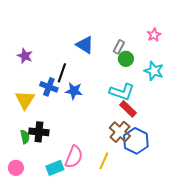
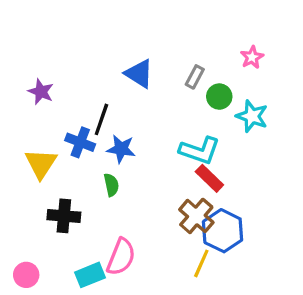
green circle: (126, 59) -> (219, 97), moved
green semicircle: (25, 137) -> (111, 185), moved
yellow line: (104, 161) -> (201, 263), moved

